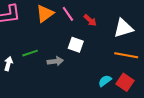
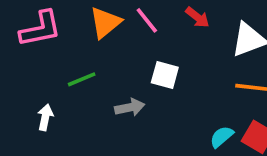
red arrow: (90, 20) -> (197, 17), moved
green line: (30, 53) -> (82, 79), moved

